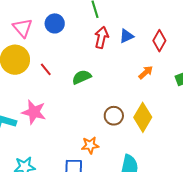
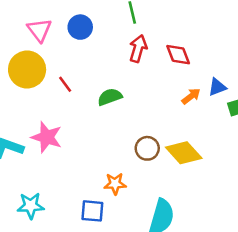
blue triangle: (126, 36) -> (217, 87), moved
red diamond: (159, 41) -> (178, 55), moved, turned -55
yellow diamond: (143, 117) -> (184, 153), turned -76

